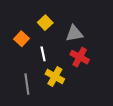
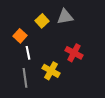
gray triangle: (74, 33) -> (65, 17), moved
white line: (43, 54) -> (28, 53), moved

